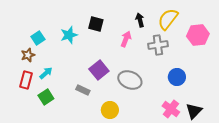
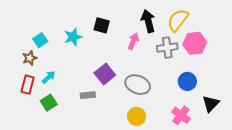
black arrow: (140, 20) -> (148, 21), size x1.5
pink hexagon: (198, 35) -> (195, 43), moved
gray rectangle: (83, 90) -> (88, 95), turned -32
yellow circle: (110, 110) -> (137, 116), moved
black triangle: (194, 111) -> (211, 104), moved

